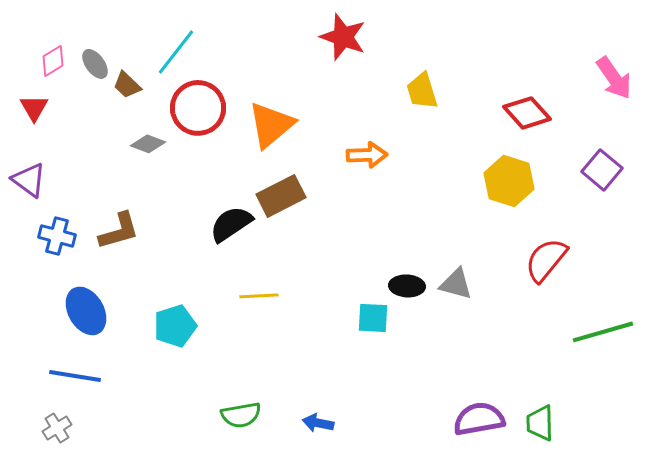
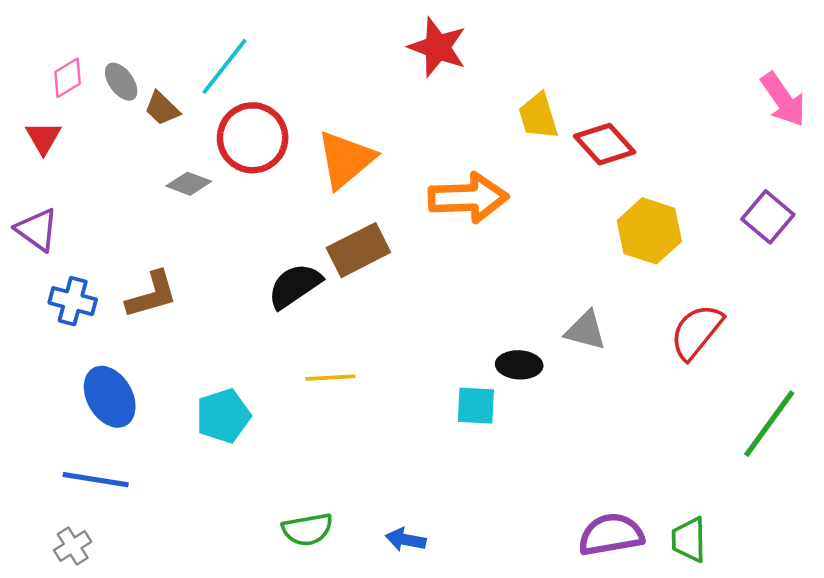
red diamond: (527, 113) -> (605, 144), moved
orange arrow: (367, 155) -> (468, 198), size x1.5
gray triangle: (456, 284) -> (585, 330), moved
green line: (603, 332) -> (769, 424), turned -38

